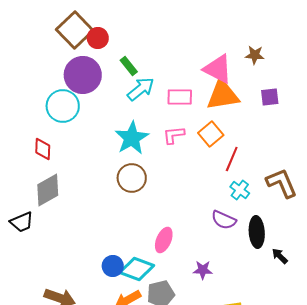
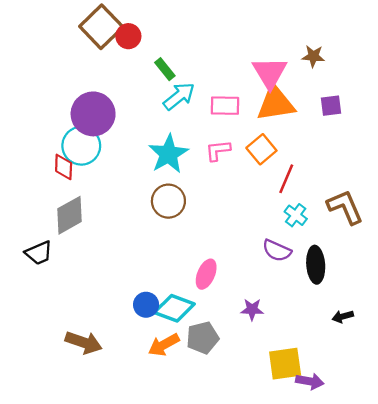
pink triangle: (218, 69) -> (270, 73), turned 32
purple circle: (83, 75) -> (93, 114), moved
cyan circle: (63, 106) -> (81, 146), moved
black arrow: (280, 256) -> (343, 317), moved, turned -60

